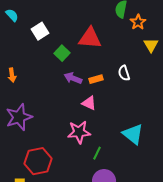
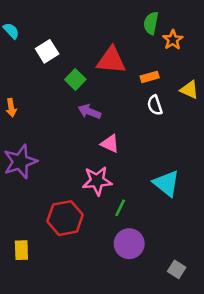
yellow triangle: (151, 45) -> (189, 90), moved, turned -35
orange rectangle: (96, 79) -> (150, 77), moved
red hexagon: (38, 161) -> (65, 218), moved

